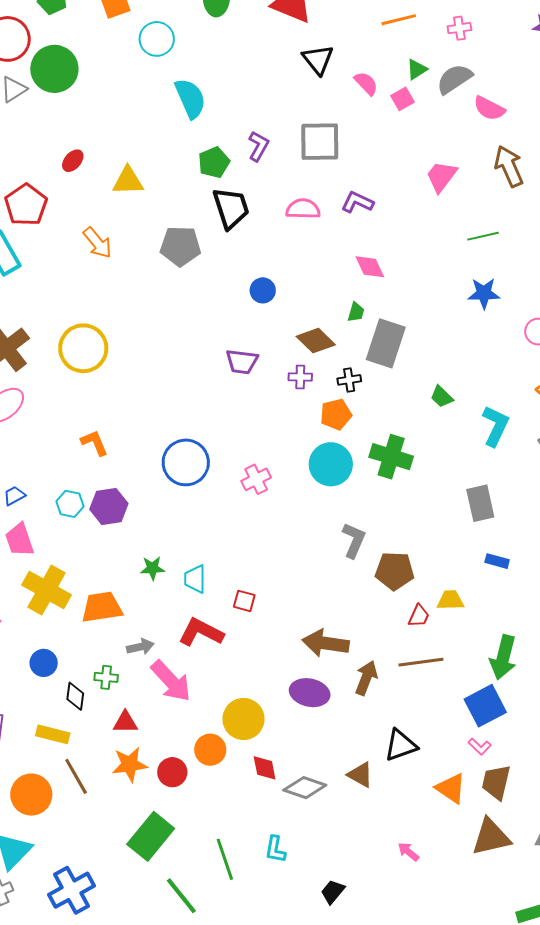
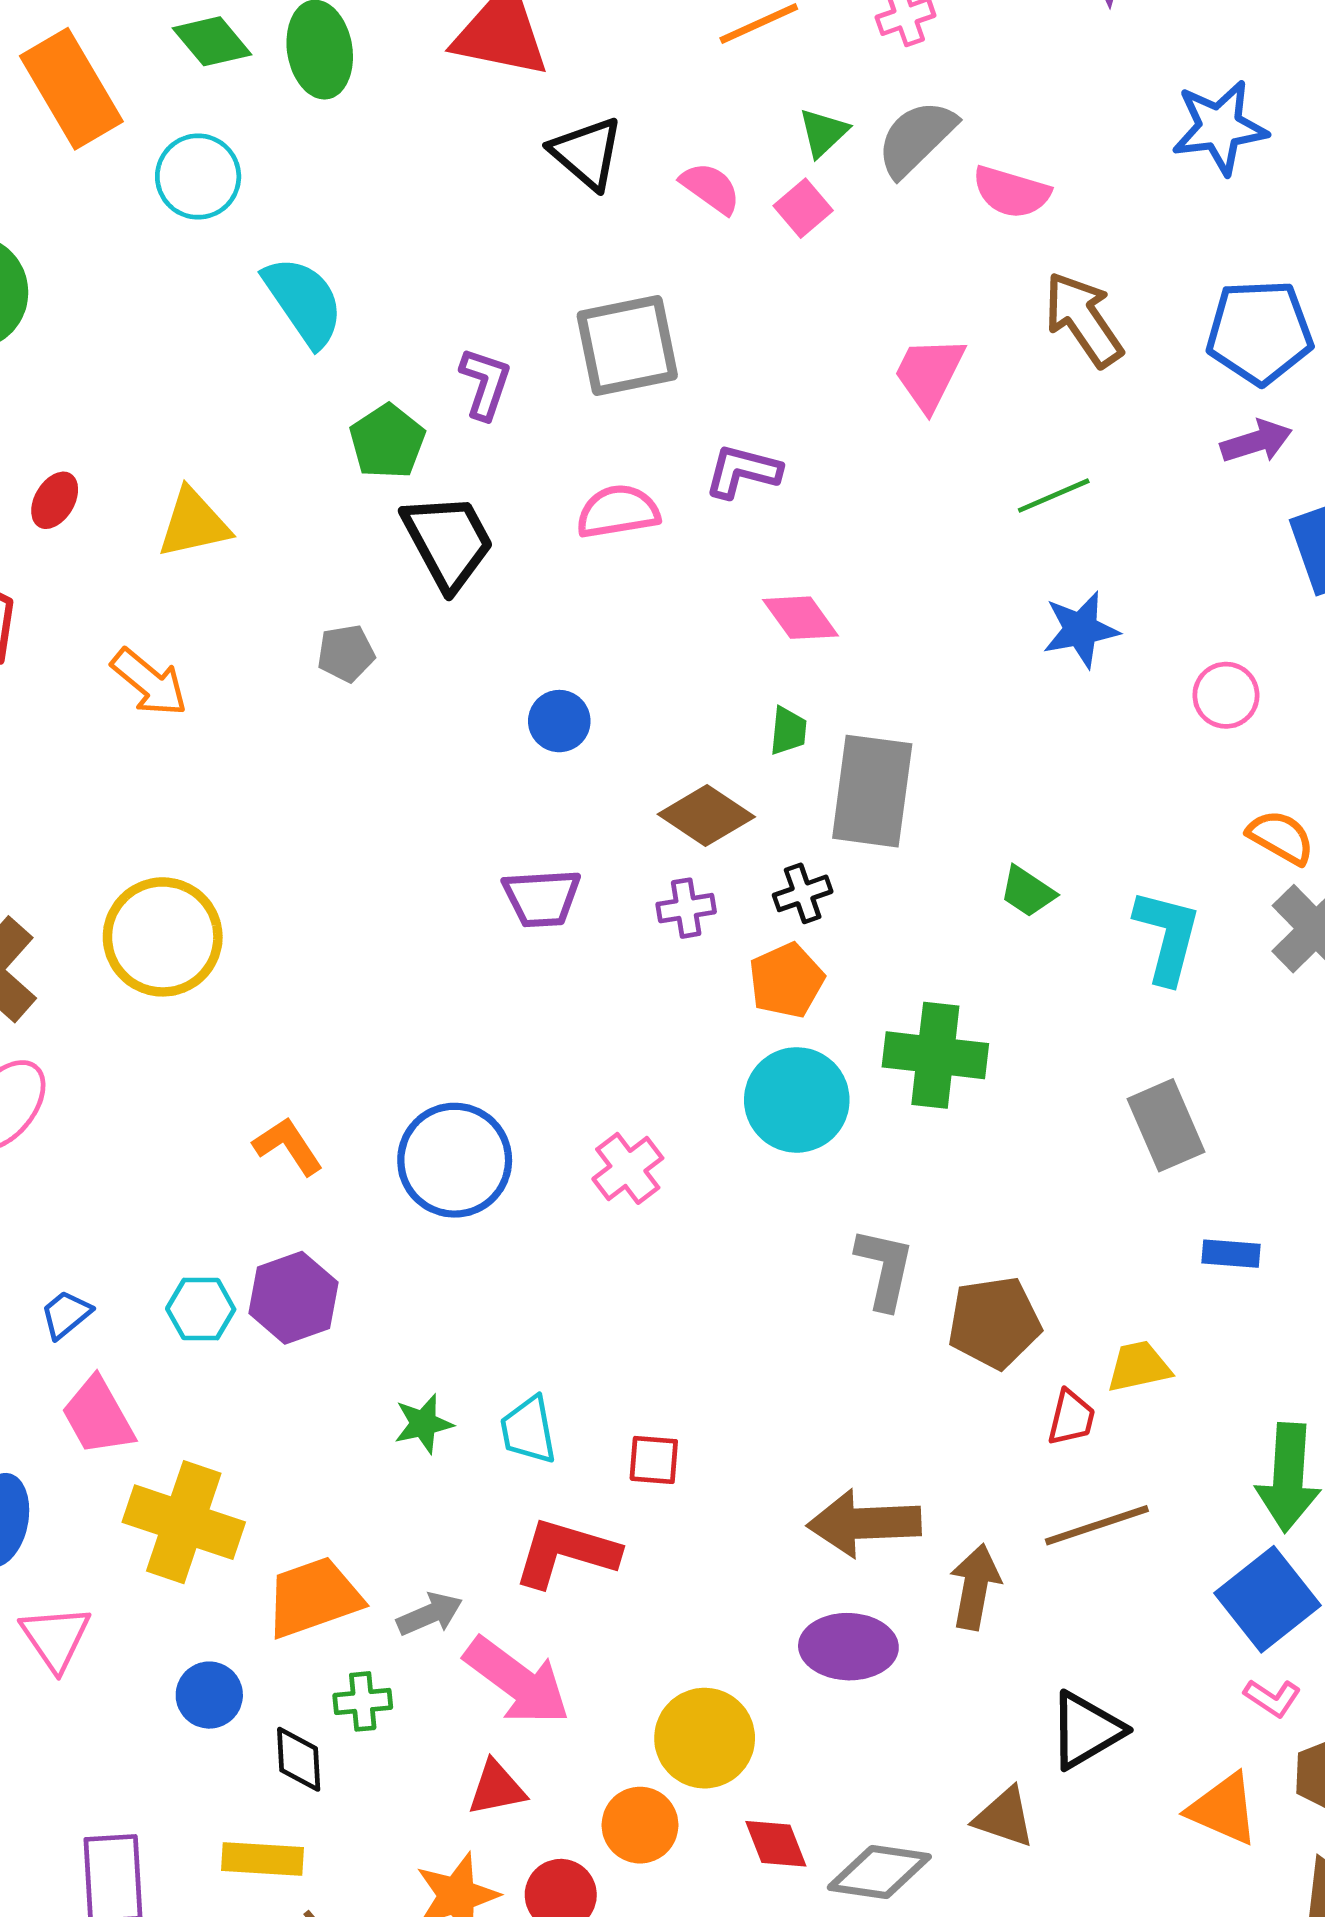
gray pentagon: (180, 246) -> (346, 653), size x0.6
orange L-shape: (94, 443) -> (288, 1146), moved
orange trapezoid: (102, 607) -> (313, 1597), moved
red triangle: (125, 722) -> (497, 1788), moved

